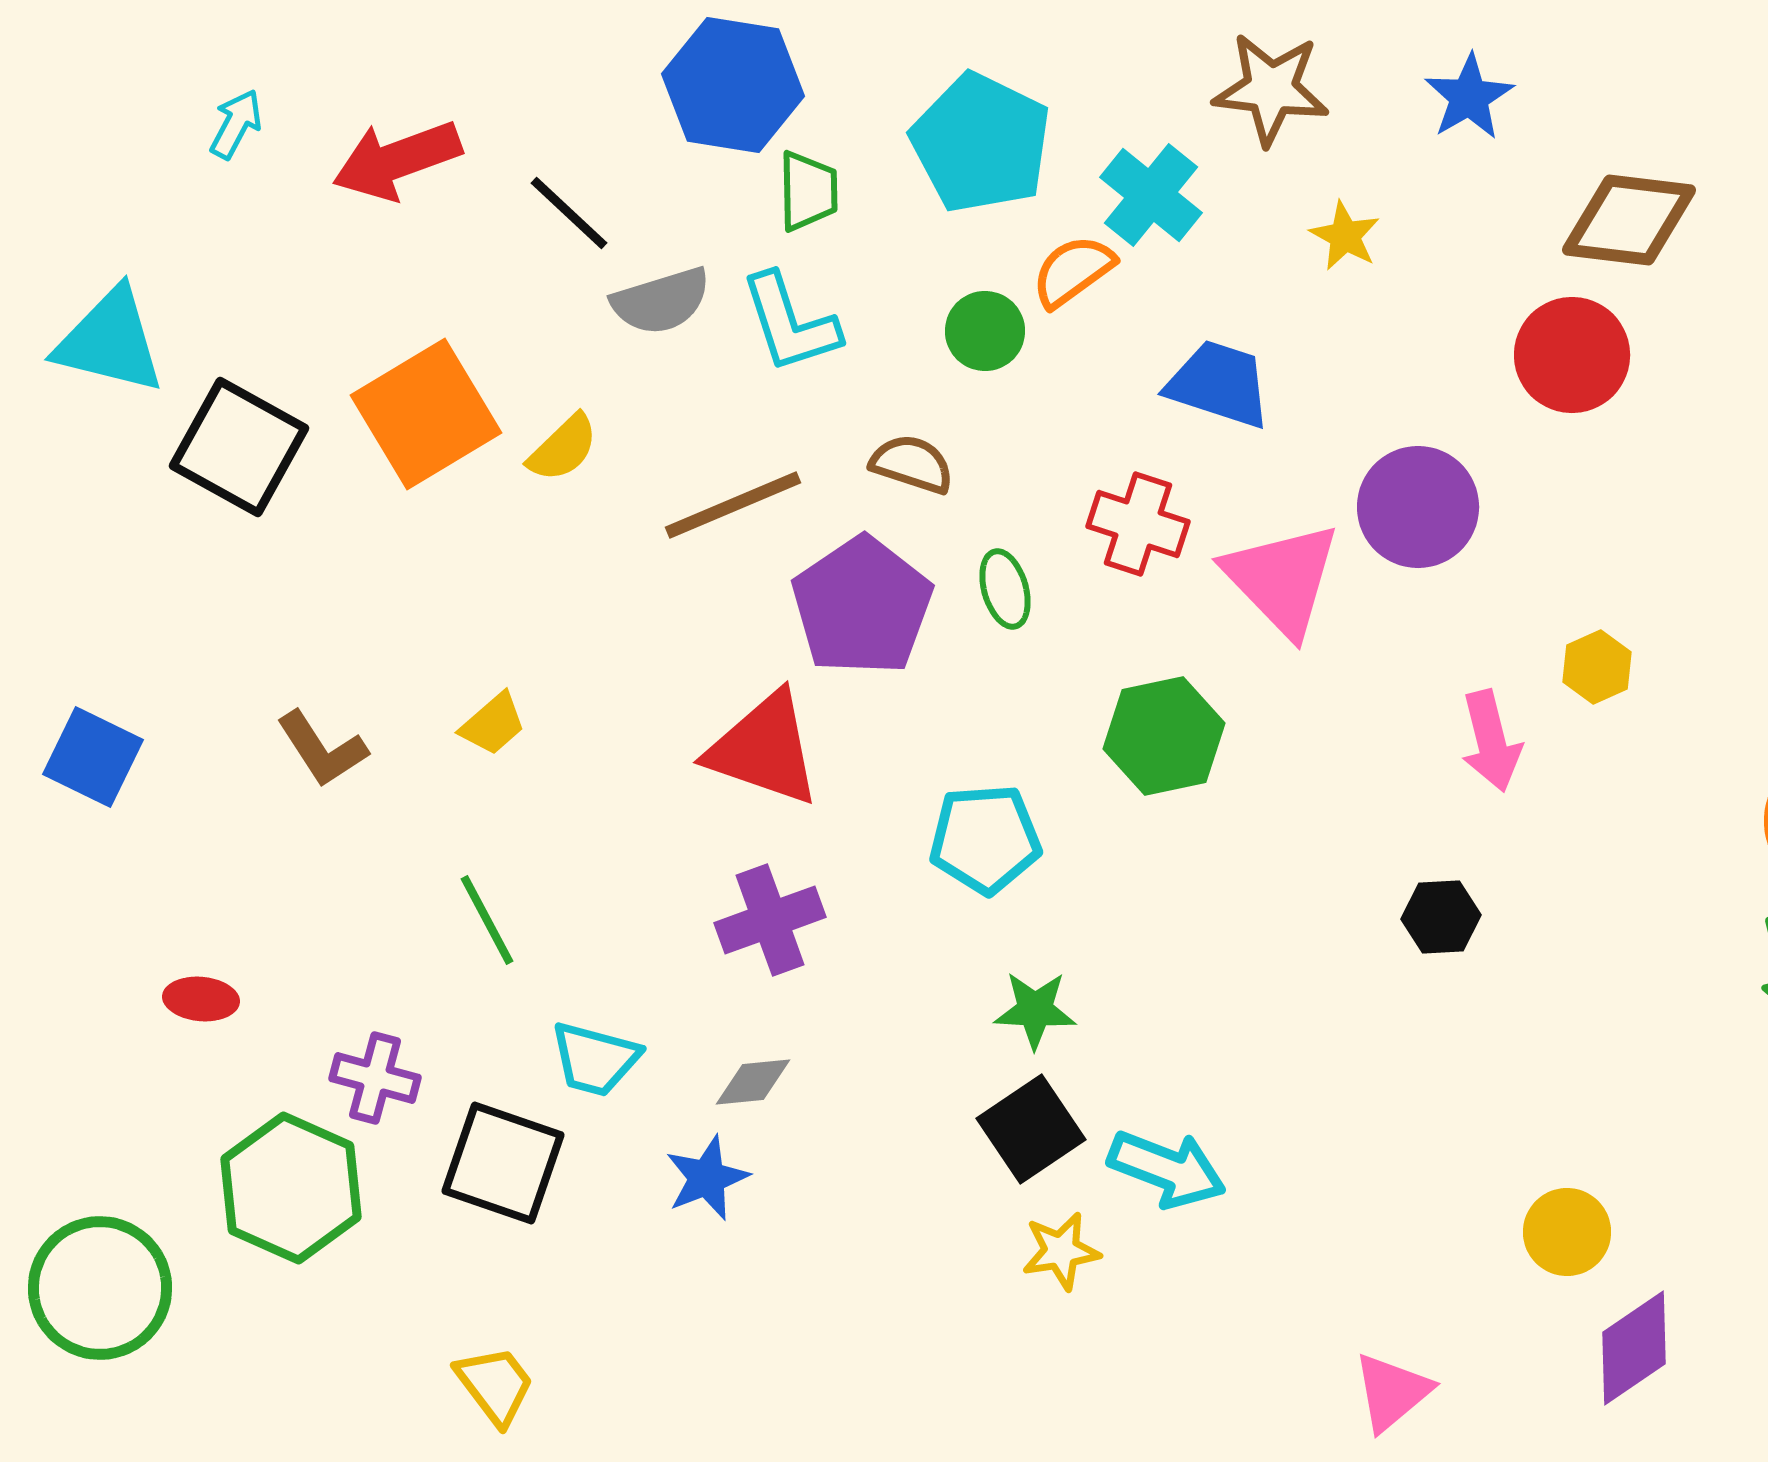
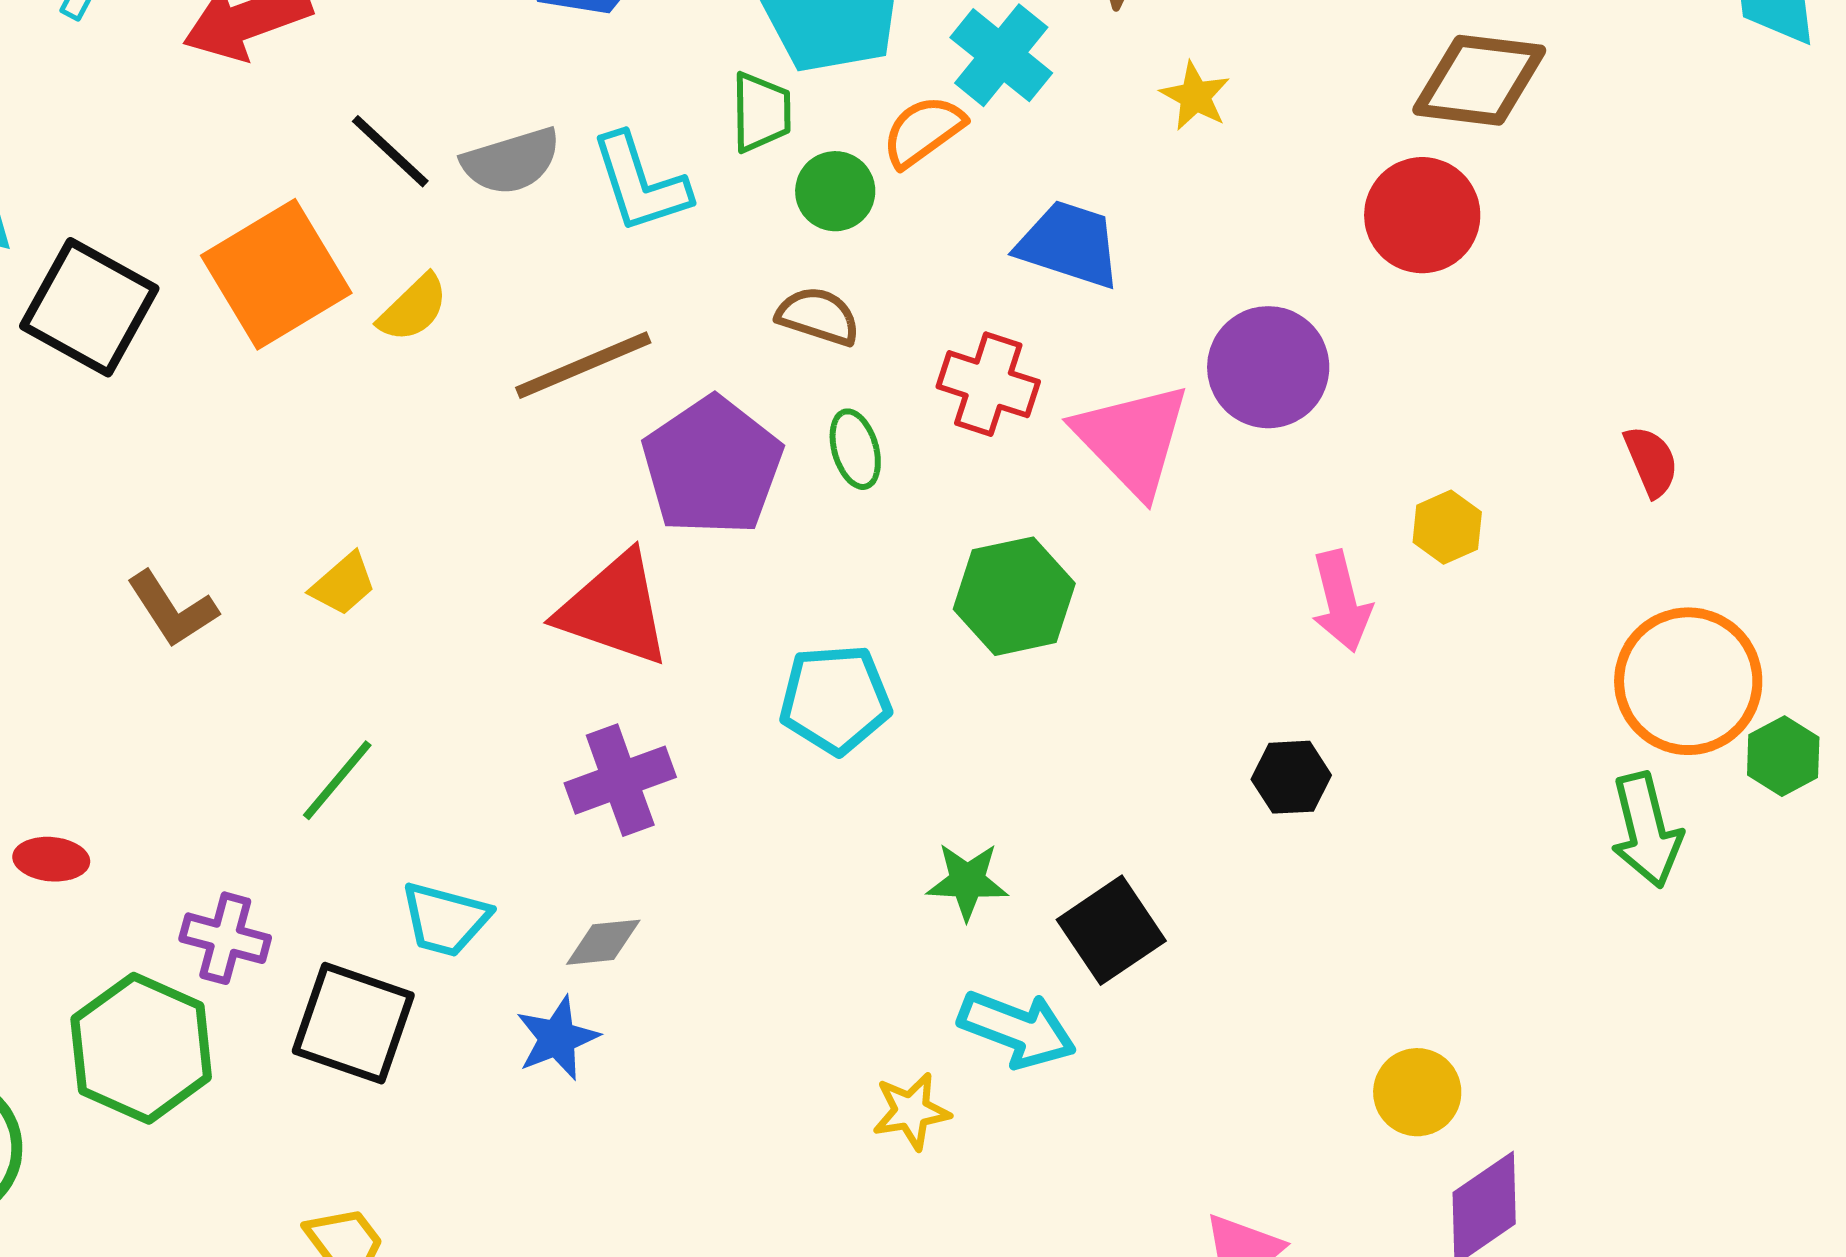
green trapezoid: (808, 191) -> (761, 112), moved
black line: (569, 213) -> (390, 151), moved
brown semicircle: (912, 464) -> (818, 316), moved
green line: (487, 920) -> (337, 780), turned 68
green star: (1035, 1010) -> (967, 881), moved
black square: (1031, 1129) -> (1111, 930), moved

